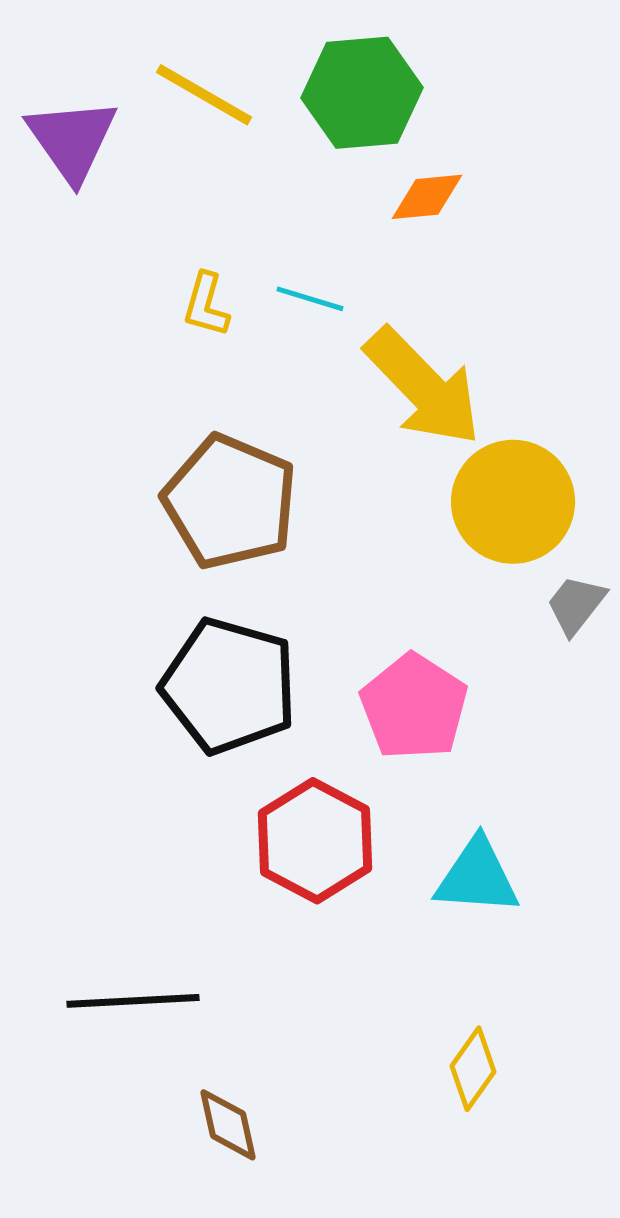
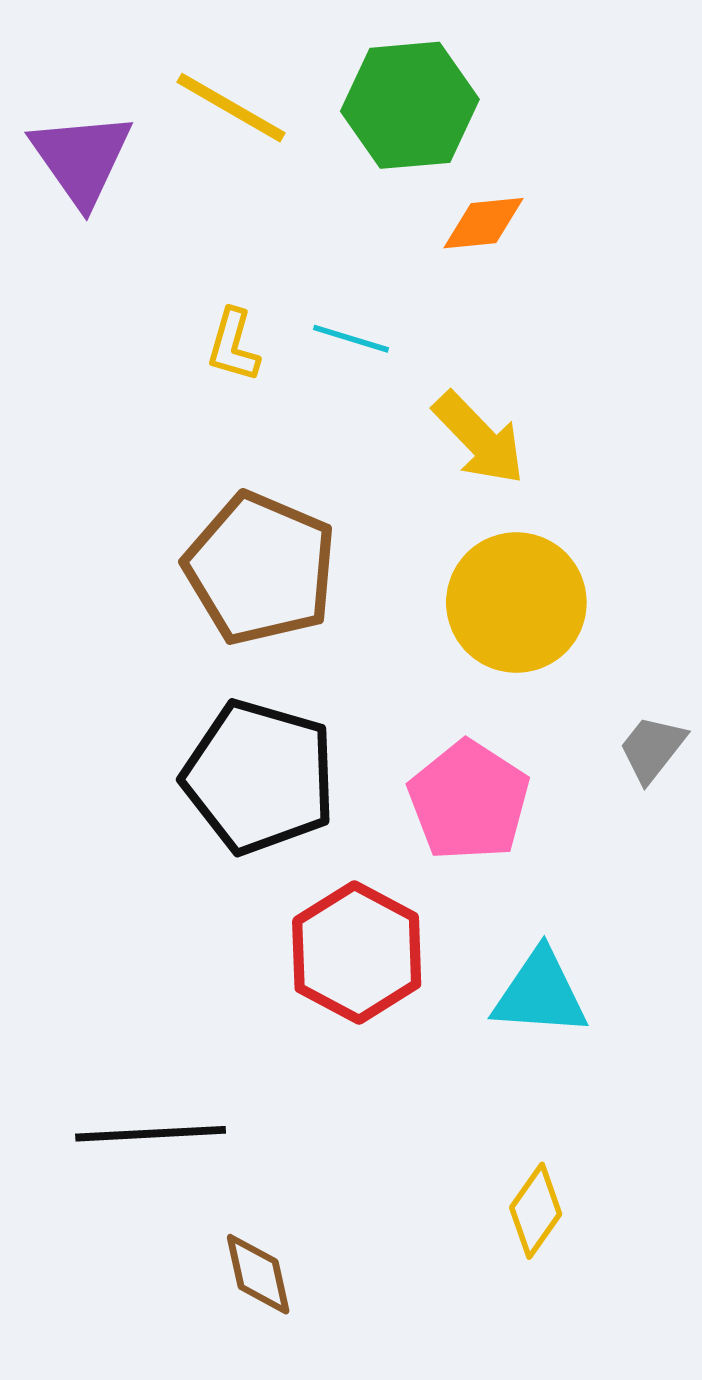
yellow arrow: (423, 387) -> (479, 438), size x0.7
yellow circle: (513, 502) -> (516, 603), moved
gray trapezoid: (576, 605) -> (652, 749), moved

